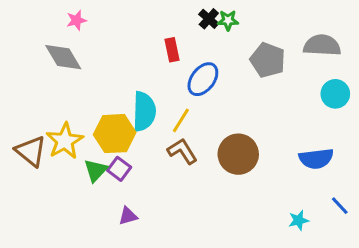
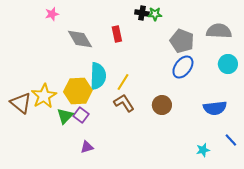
black cross: (209, 19) -> (142, 13), turned -32
gray diamond: (63, 57) -> (80, 39), moved
blue ellipse: (203, 79) -> (183, 67), moved
brown circle: (238, 154) -> (162, 105), size x0.7

